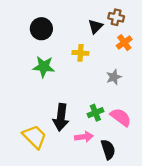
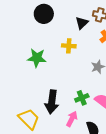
black circle: (41, 29) -> (44, 14), moved
pink arrow: (84, 137) -> (72, 119), turned -56

